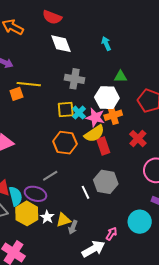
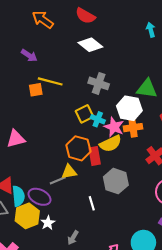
white diamond: (61, 44) -> (90, 45), turned -40
cyan arrow: (106, 44) -> (151, 30), moved
green triangle: (120, 77) -> (147, 89), size x1.5
yellow square: (66, 110) -> (84, 114), turned -30
cyan cross: (79, 113) -> (98, 119), turned -32
red rectangle: (103, 146) -> (95, 156), moved
gray hexagon: (106, 182) -> (116, 181), moved
yellow triangle: (63, 220) -> (69, 172), moved

